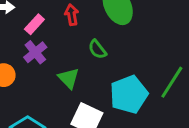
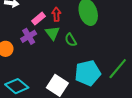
pink rectangle: (34, 24) -> (39, 19), moved
green triangle: (69, 78) -> (52, 33), moved

